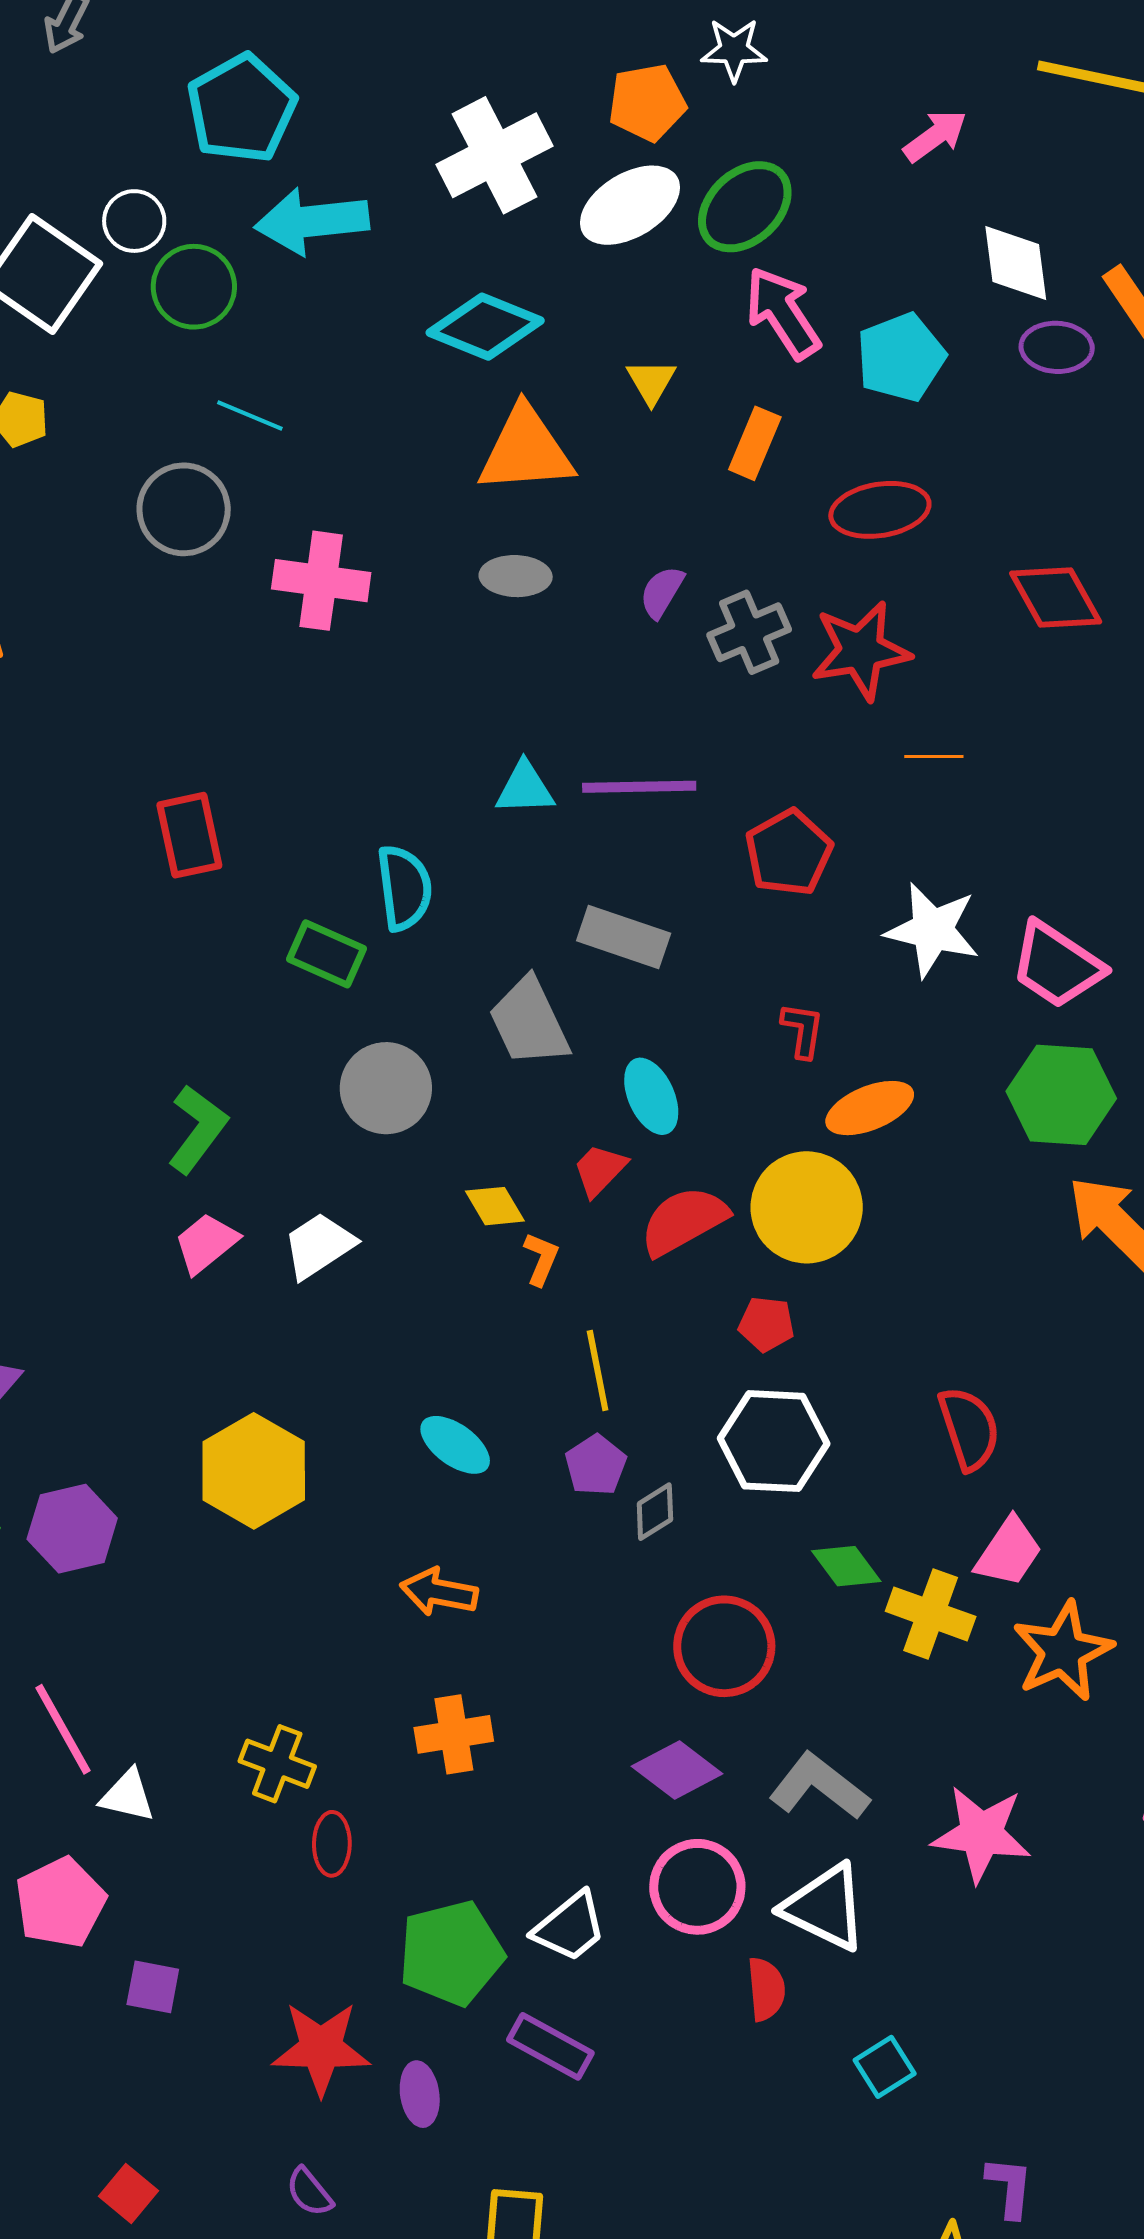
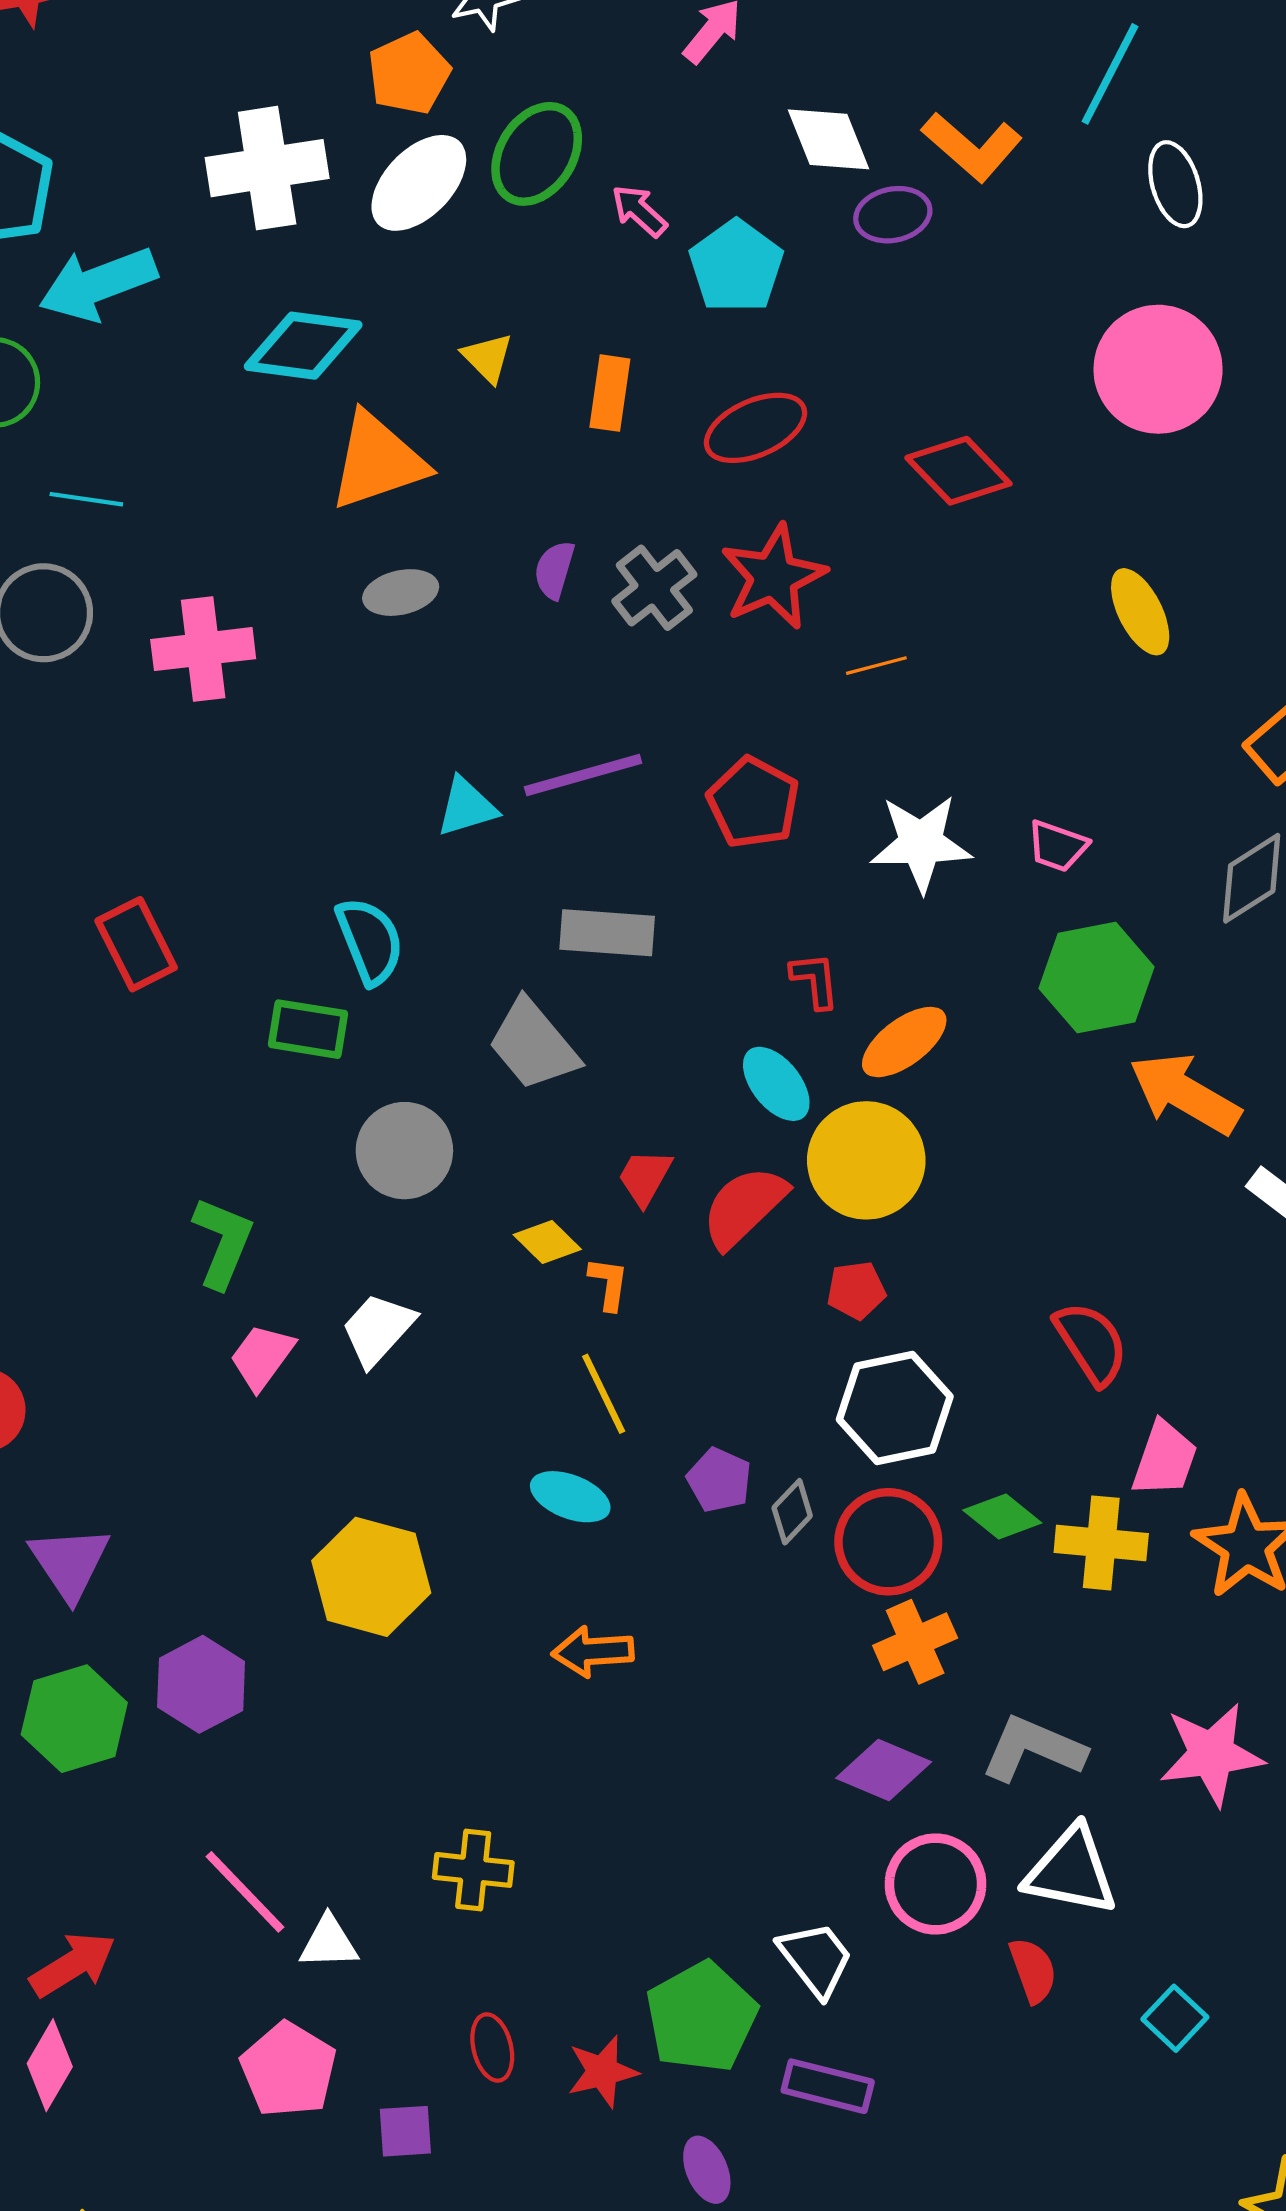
white cross: (495, 155) -> (267, 168), turned 33
pink arrow: (783, 313) -> (639, 211), moved, size x0.6
pink trapezoid: (1057, 965) -> (1057, 846), size x0.6
cyan ellipse: (651, 1096) -> (776, 1084), moved
yellow line: (598, 1371) -> (604, 1394), moved
red circle: (724, 1646) -> (888, 1542), moved
orange cross: (454, 1734) -> (915, 1642), moved
red ellipse: (332, 1844) -> (492, 2047), moved
white trapezoid: (570, 1927) -> (816, 1959), turned -74
red star: (321, 2048) -> (603, 2072), moved, size x0.7

